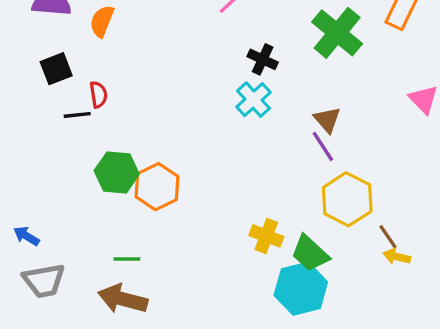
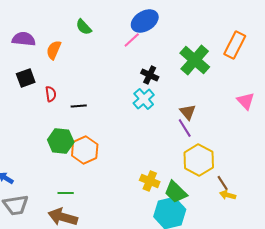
black line: (77, 115) -> (79, 106), moved

